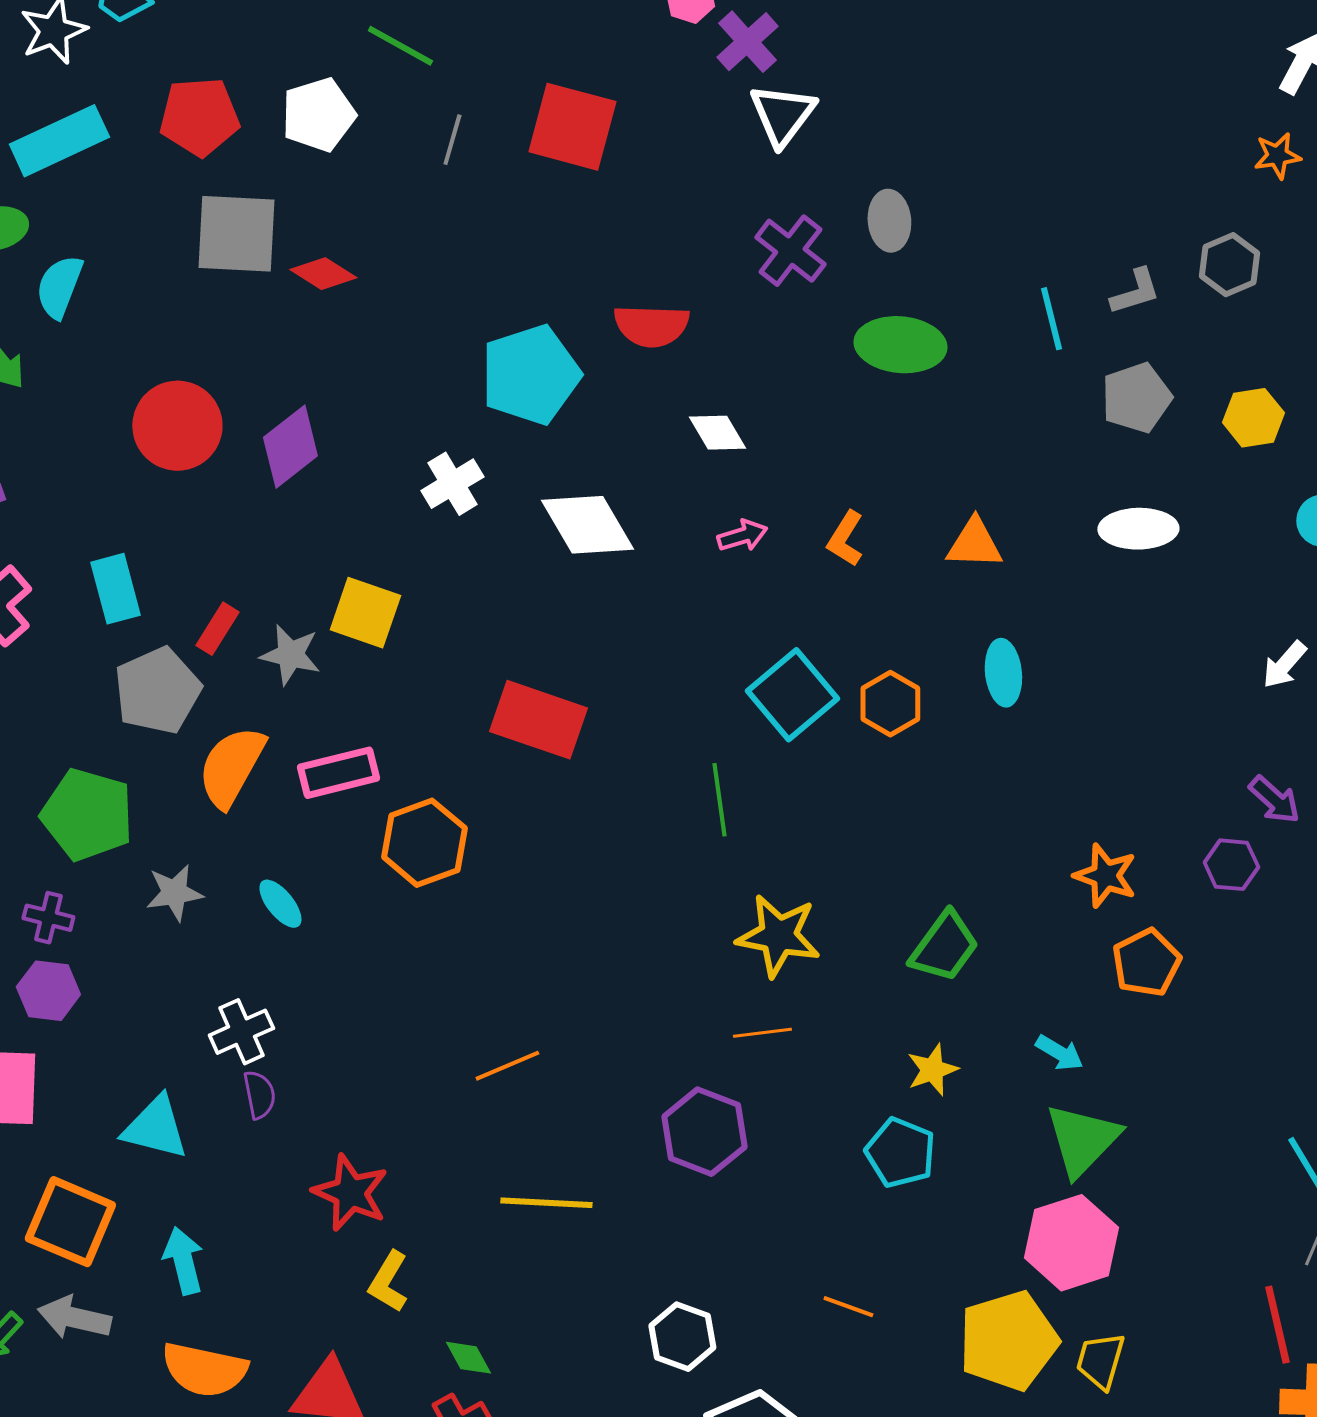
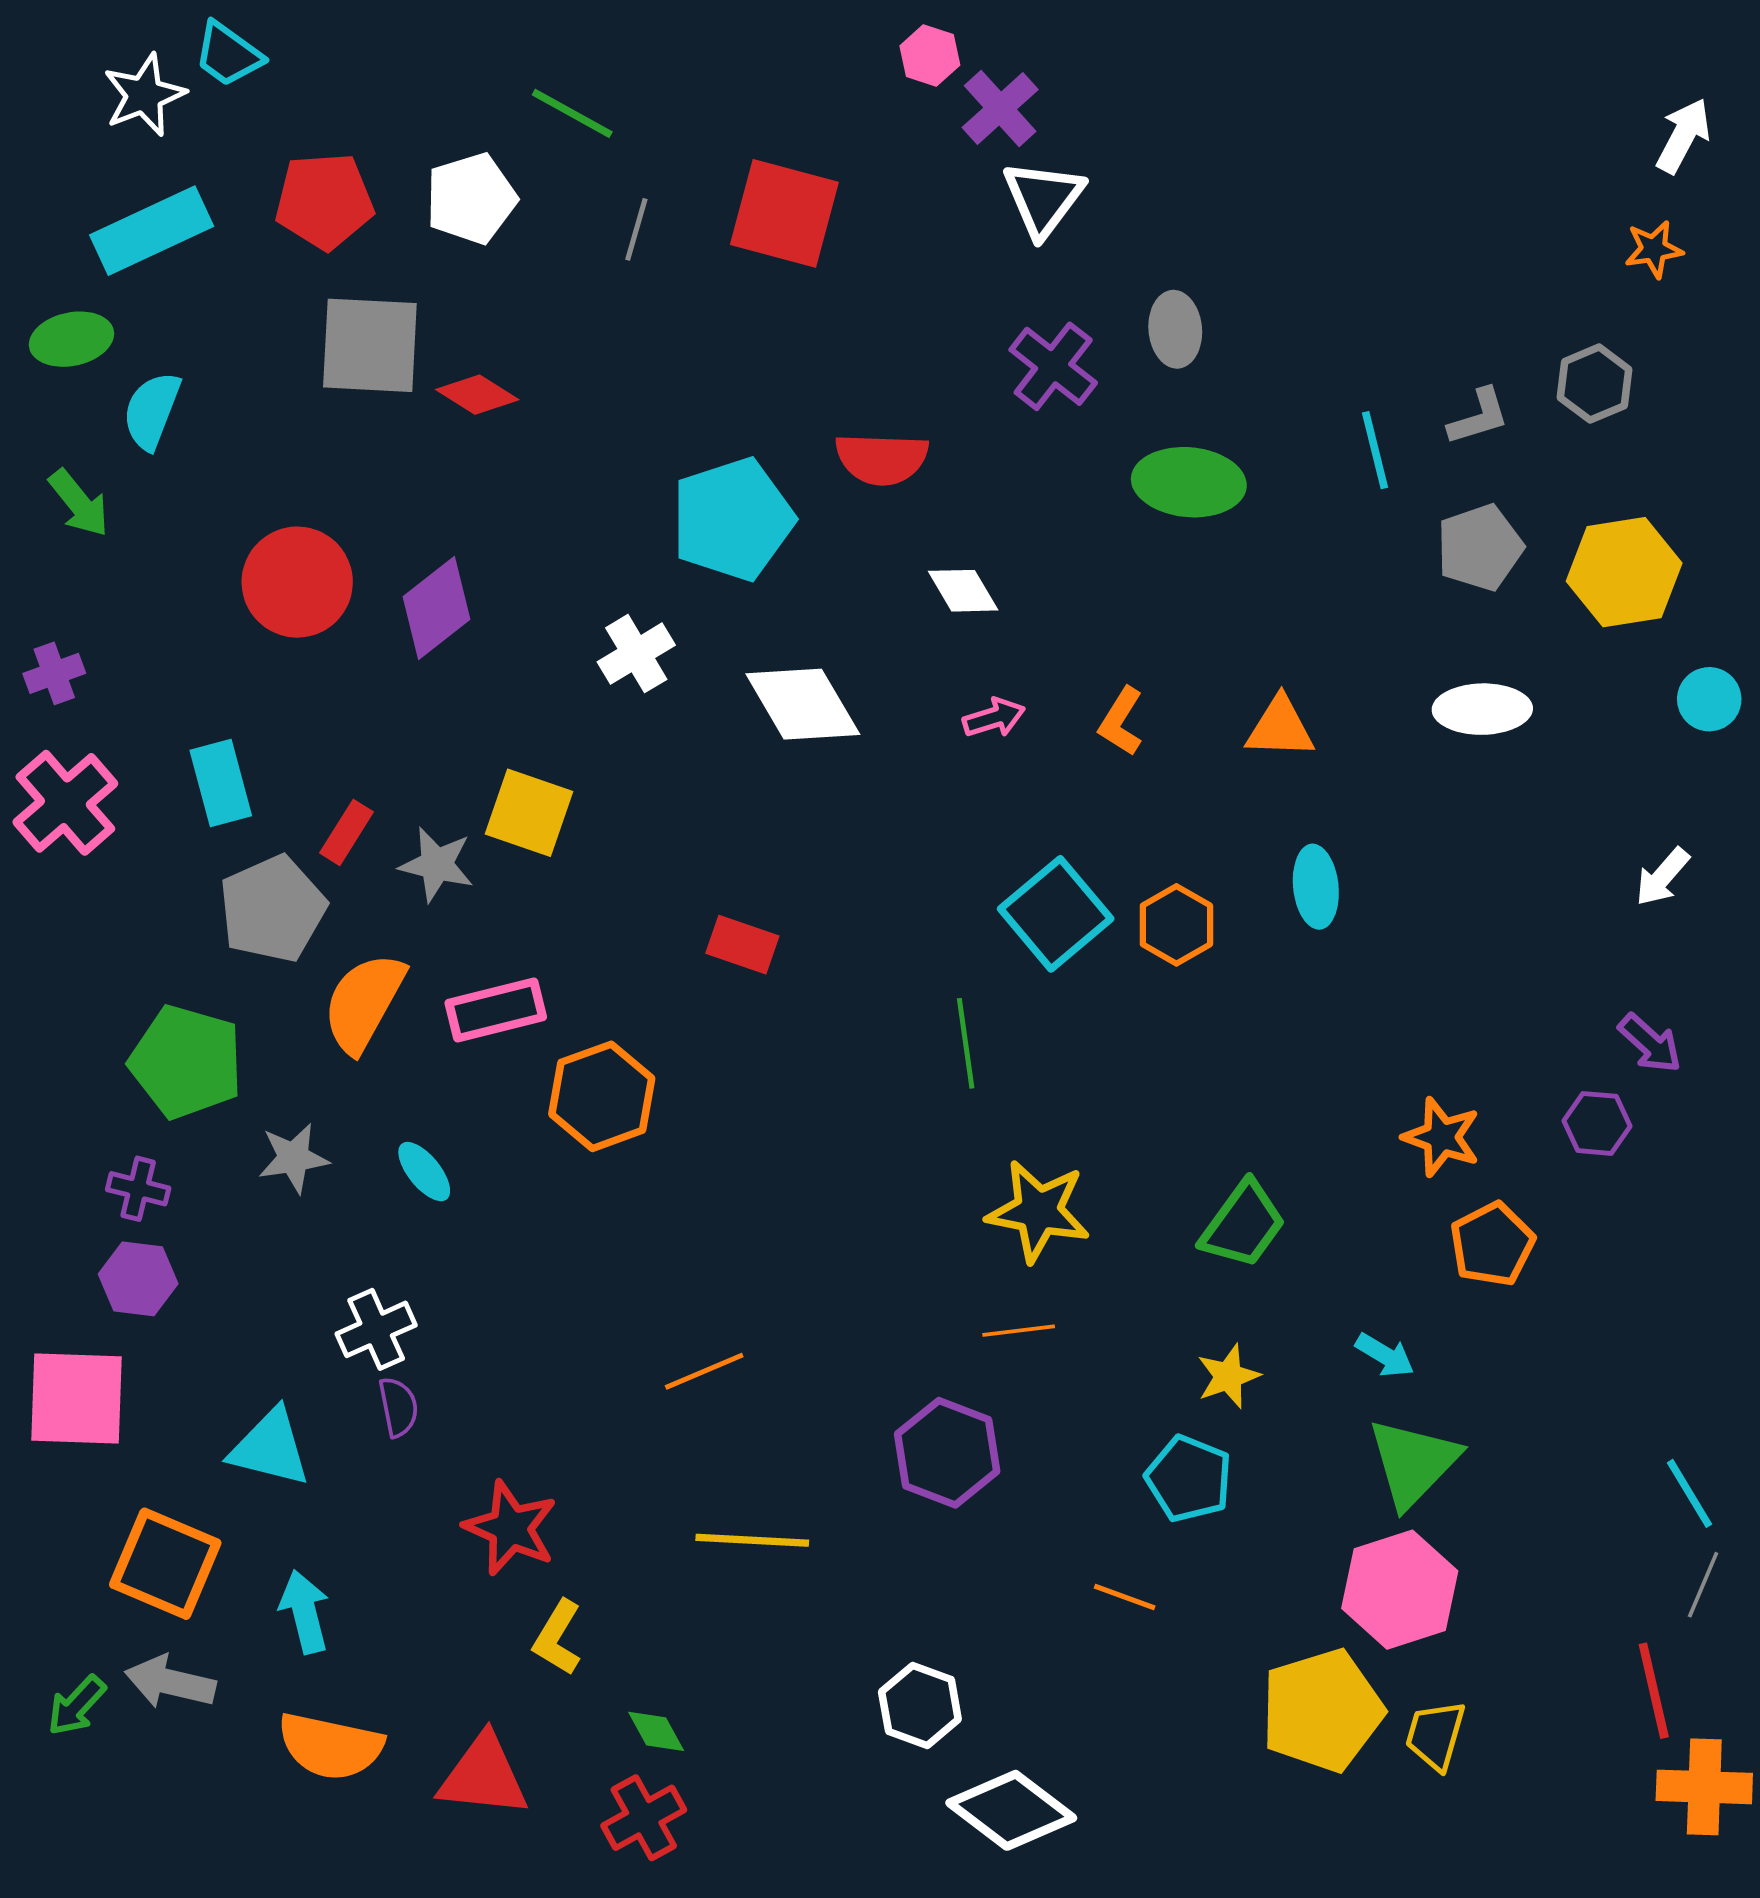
yellow hexagon: (1253, 418) -> (1624, 572), size x1.5
red rectangle: (538, 720) -> (742, 945), size x0.6
orange line: (848, 1307) -> (1125, 1597), moved

